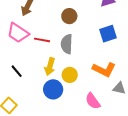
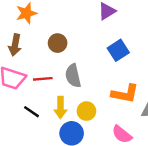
brown circle: (69, 16) -> (58, 43), moved
black line: (17, 71) -> (32, 112), moved

